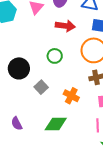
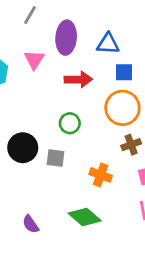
gray square: (41, 87) -> (55, 158), moved, turned -32
green diamond: (56, 124) -> (85, 217), turned 50

